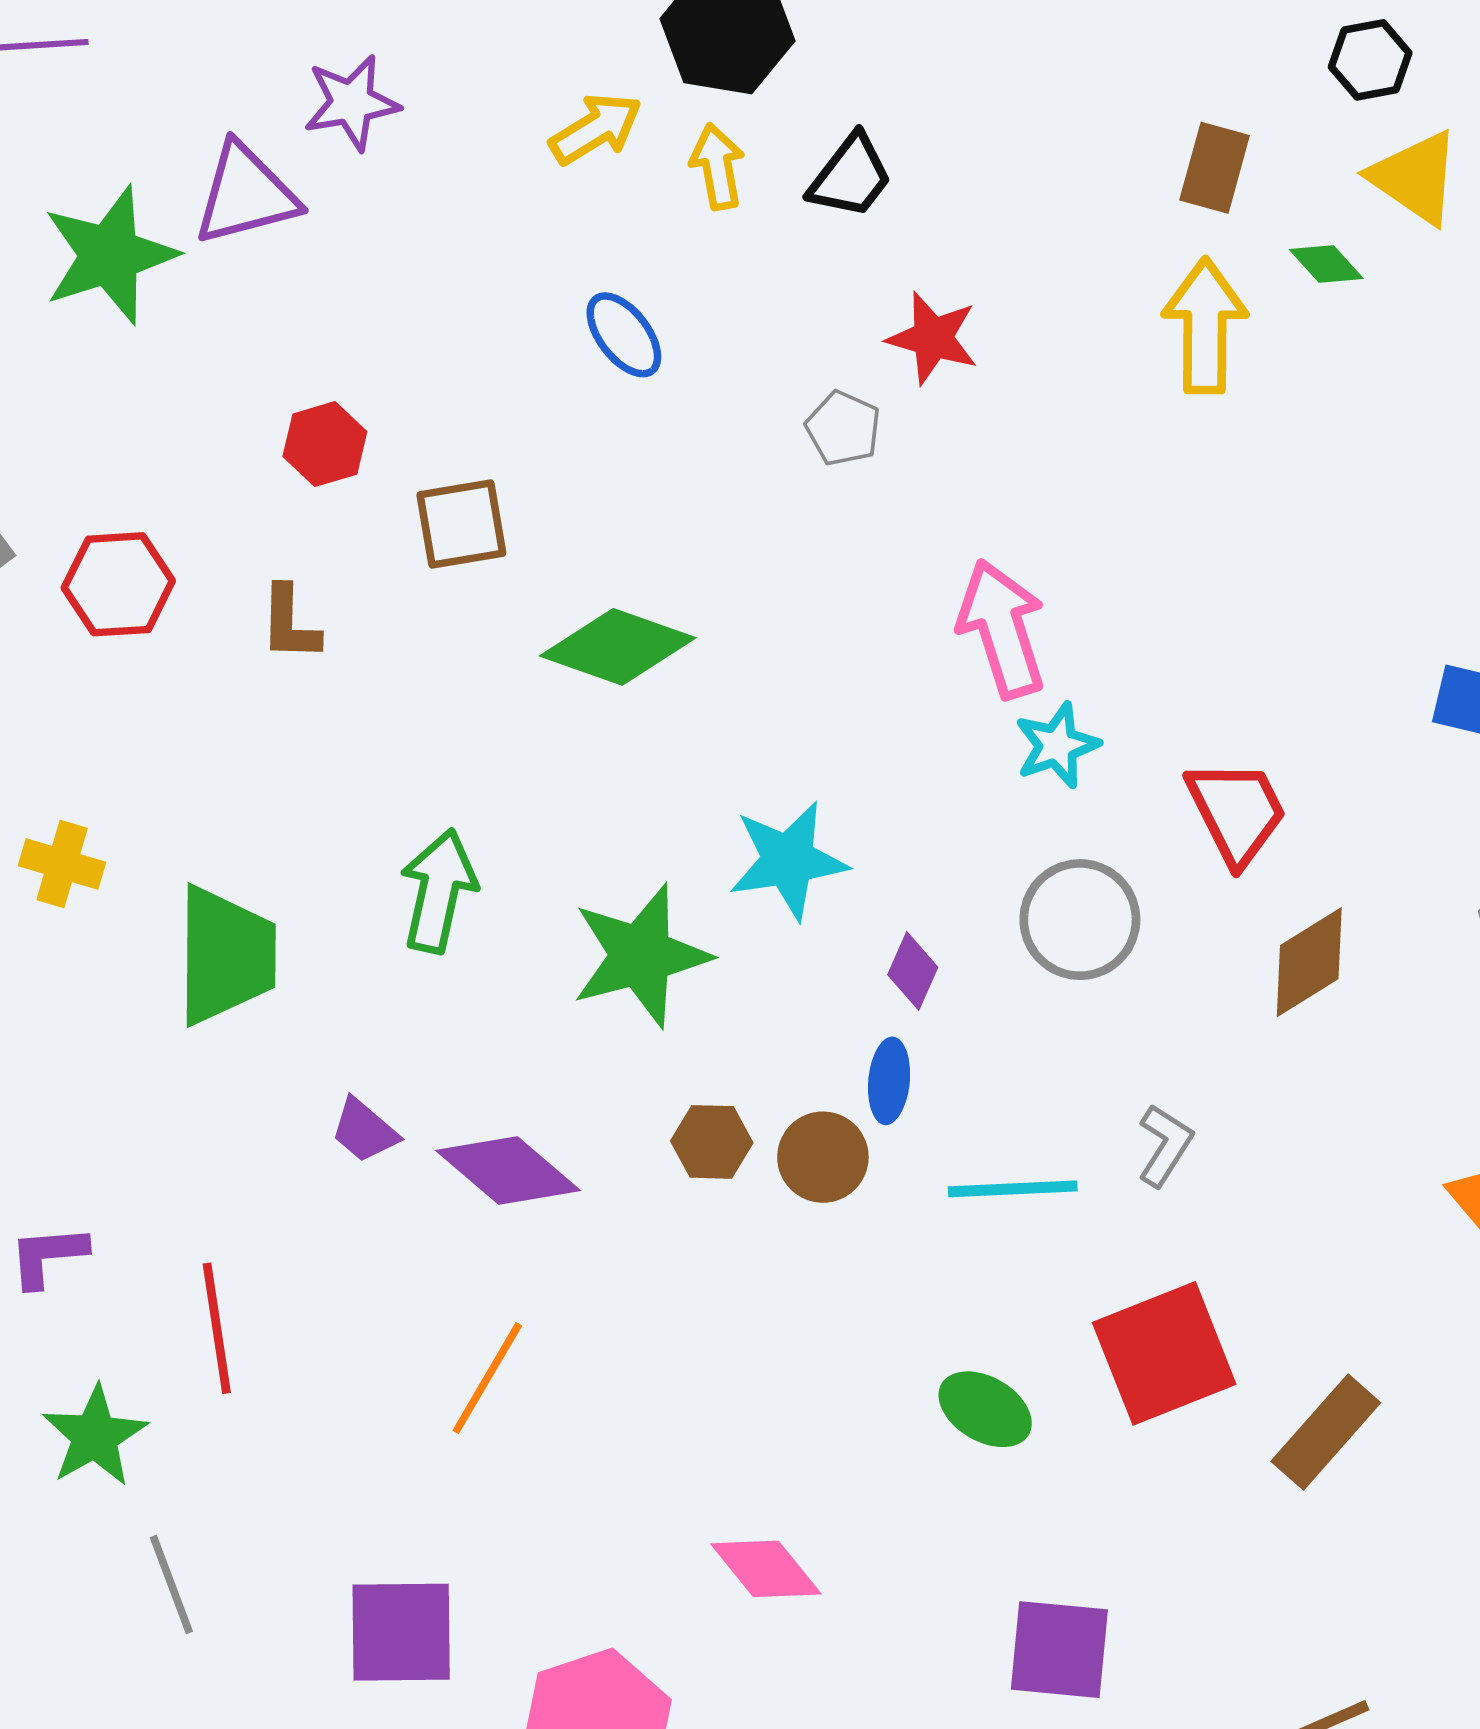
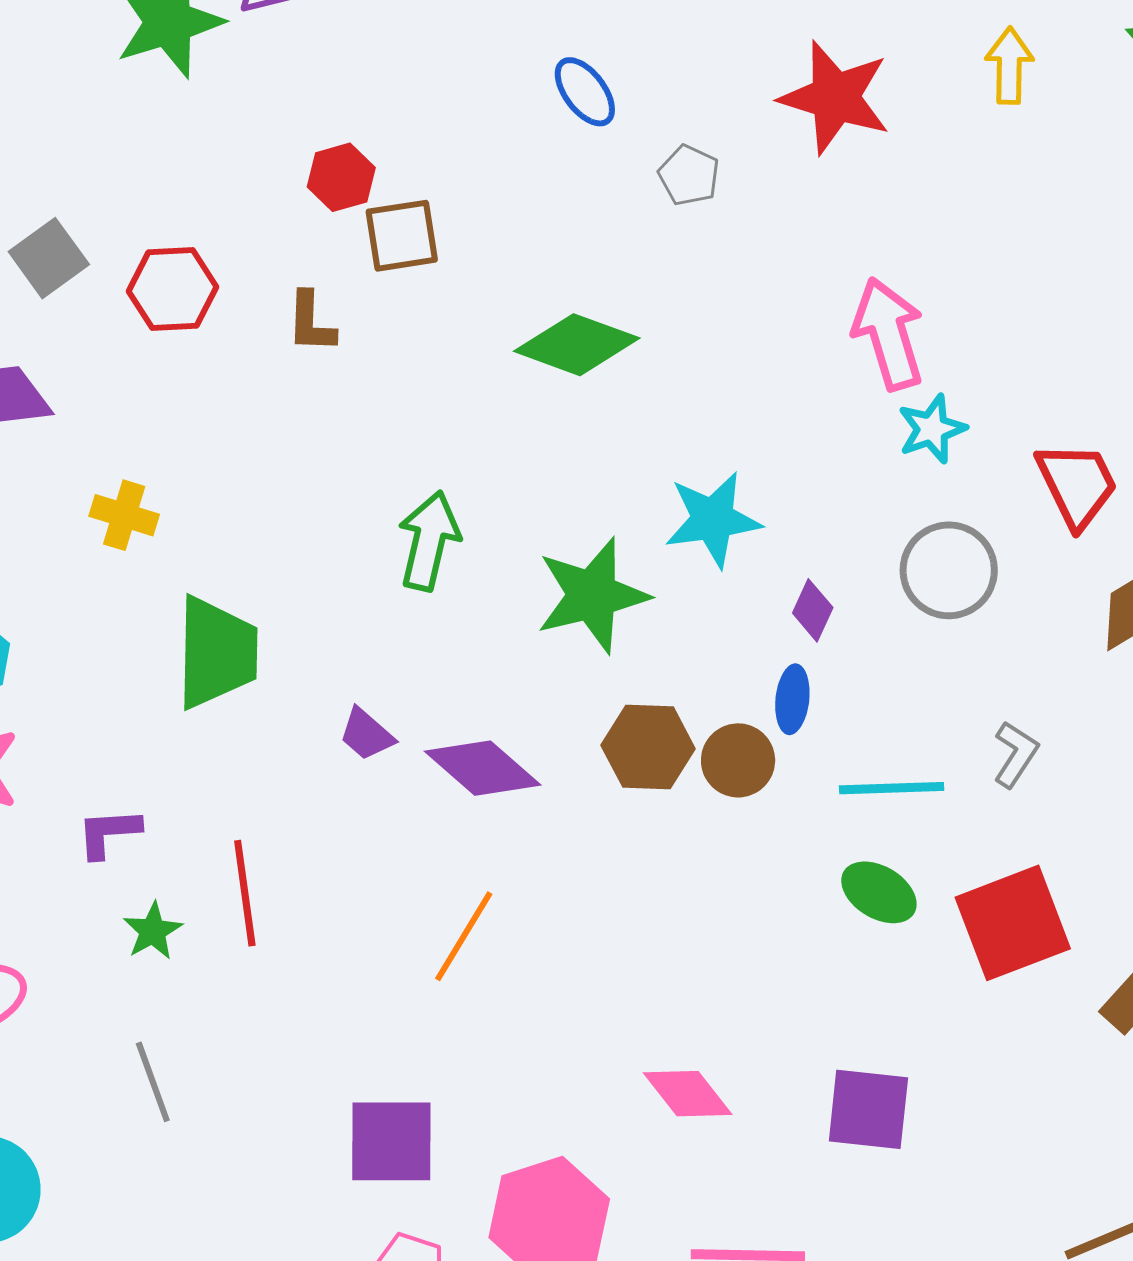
yellow arrow: (1205, 326) -> (1009, 66), moved, size x0.7
red star: (933, 338) -> (835, 97), size x1.5
gray pentagon: (843, 428) -> (689, 175), moved
brown square: (461, 524) -> (402, 236), moved
green trapezoid: (226, 955) -> (217, 653), moved
brown hexagon: (712, 1142) -> (648, 747), size x1.4
green ellipse: (985, 1409) -> (879, 892), moved
green star: (95, 1436) -> (153, 931), moved, size x0.7
gray line: (171, 1585) -> (153, 1082), moved
purple square: (1059, 1650) -> (868, 1109), moved

